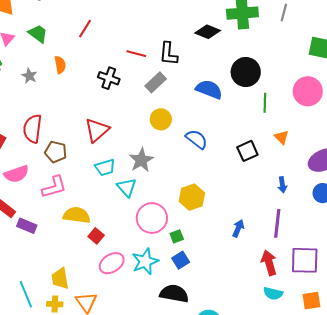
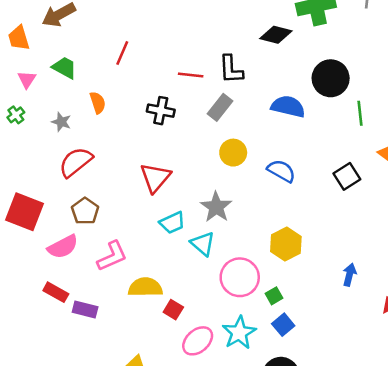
red semicircle: (33, 129) -> (76, 162), moved, turned 52
brown pentagon: (56, 152) -> (85, 211), moved, turned 30

